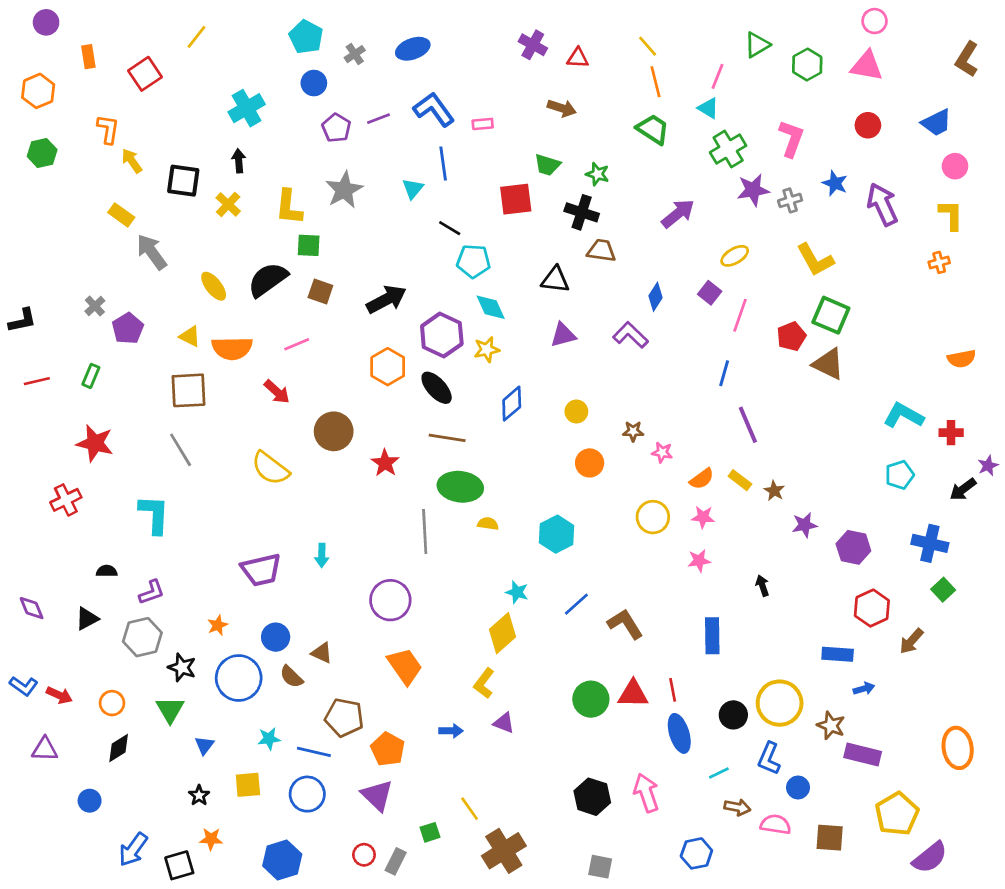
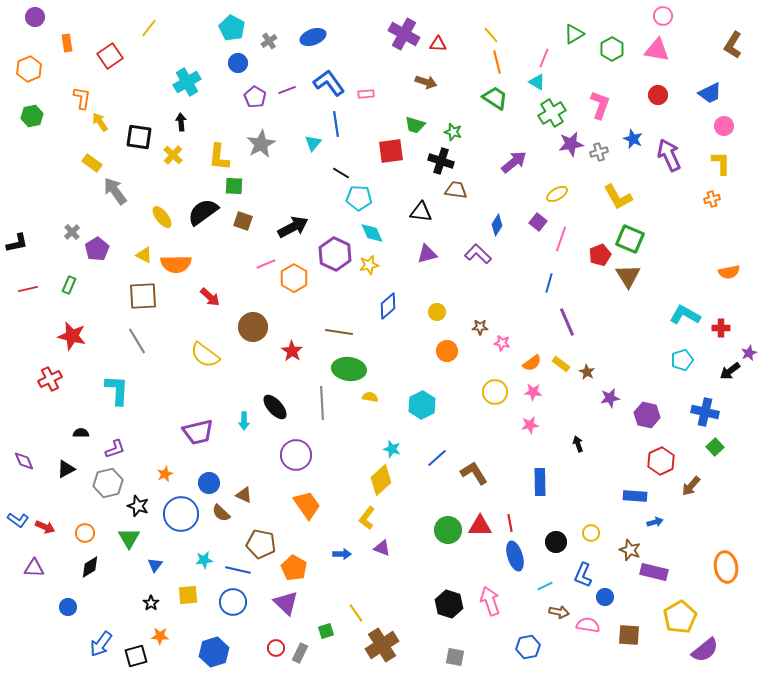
purple cross: (533, 45) -> (404, 34), size x1.4
pink line: (297, 344) -> (266, 264), moved
brown triangle: (828, 364) -> (628, 276), turned 32
black ellipse: (437, 388) -> (275, 407), moved
yellow circle: (780, 703) -> (591, 533), size x0.5

